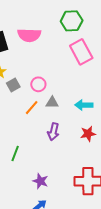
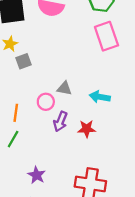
pink circle: (38, 84) -> (46, 102), moved
orange line: (32, 108) -> (16, 113), moved, turned -42
red star: (88, 134) -> (87, 129), moved

